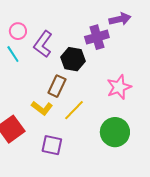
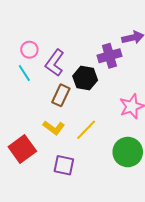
brown rectangle: (57, 86) -> (61, 95), moved

